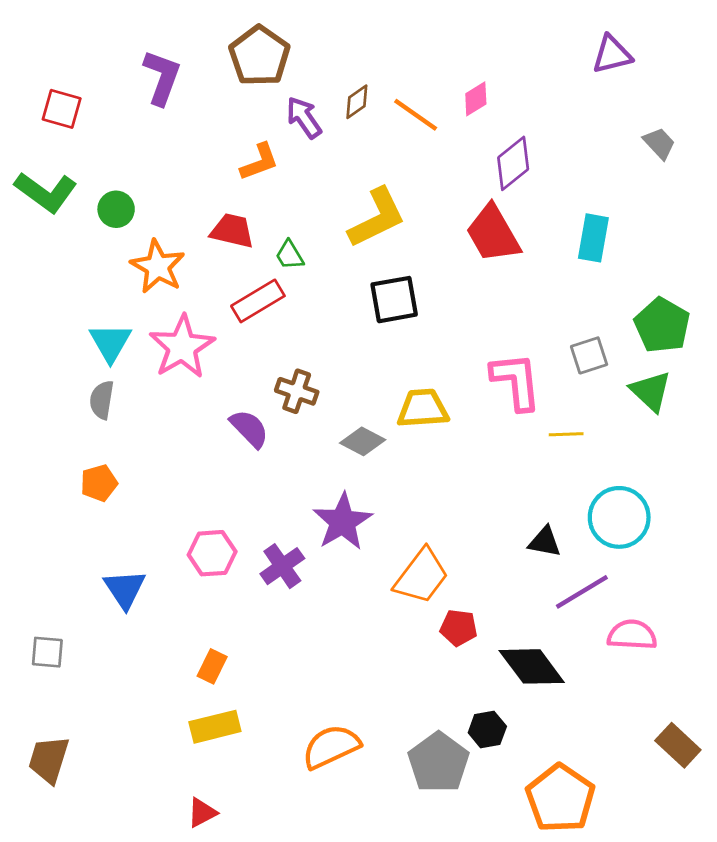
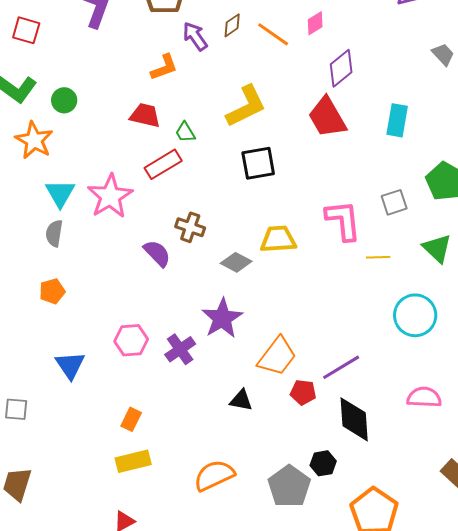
orange star: (158, 267) -> (34, 140), moved
green triangle: (651, 391) -> (437, 248), moved
black triangle: (545, 542) -> (241, 400), moved
purple line: (582, 592) -> (341, 367), moved
black diamond: (532, 666) -> (354, 419), turned 33

